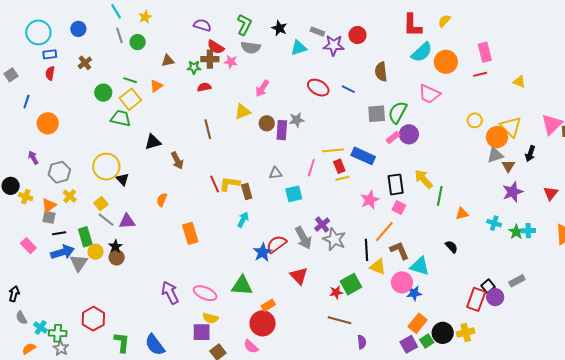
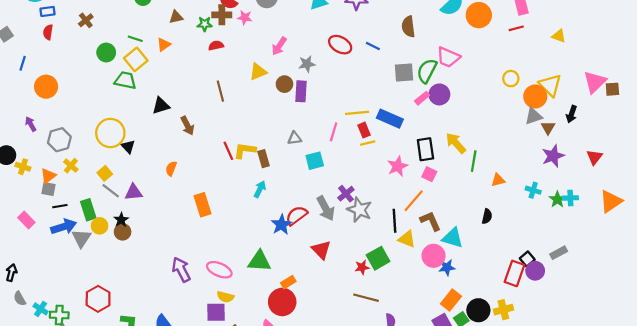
pink trapezoid: (429, 94) -> (448, 57), moved
gray star: (297, 120) -> (307, 64), moved
black semicircle: (451, 247) -> (487, 216), turned 56

